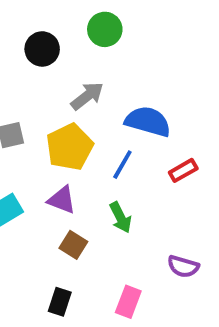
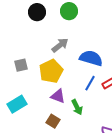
black circle: (42, 49) -> (37, 12), moved
blue line: (122, 165) -> (90, 83), moved
purple triangle: (62, 200) -> (58, 96), moved

